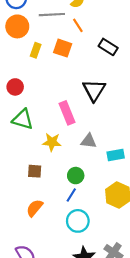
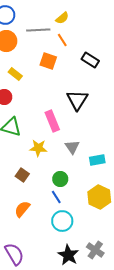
yellow rectangle: (36, 50) -> (15, 74), moved, turned -72
gray triangle: (89, 141) -> (72, 147), turned 49
brown square: (35, 171) -> (22, 175), turned 32
blue line: (71, 195) -> (56, 197), turned -64

